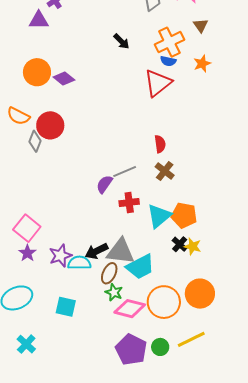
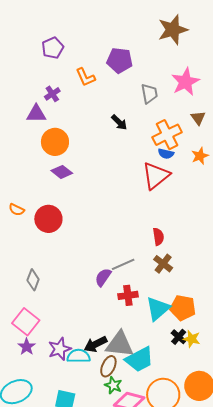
black arrow: (121, 41) -> (119, 122), moved
orange circle: (37, 72) -> (55, 142), moved
orange semicircle: (18, 116) -> (17, 210), size x0.7
gray diamond: (35, 141) -> (33, 280), moved

